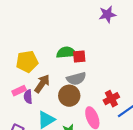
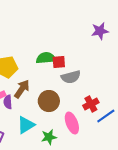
purple star: (107, 14) -> (100, 31), moved
gray semicircle: (76, 79) -> (71, 77), moved

